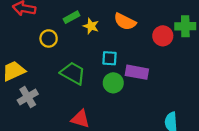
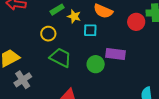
yellow circle: (49, 38) -> (48, 34), moved
cyan square: (110, 58) -> (90, 30), moved

